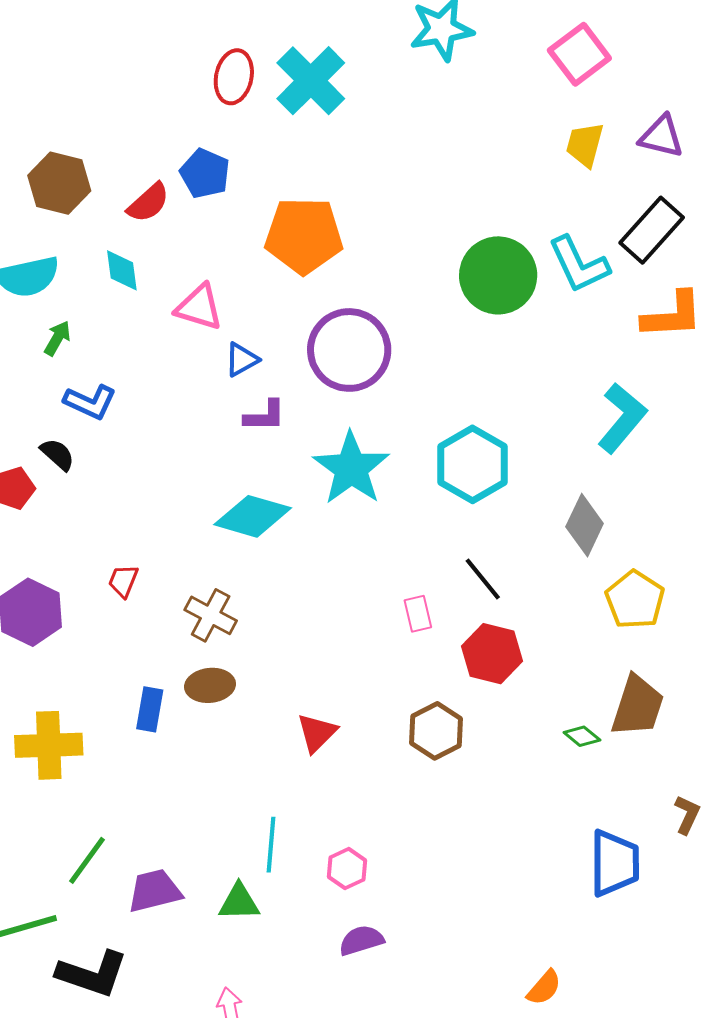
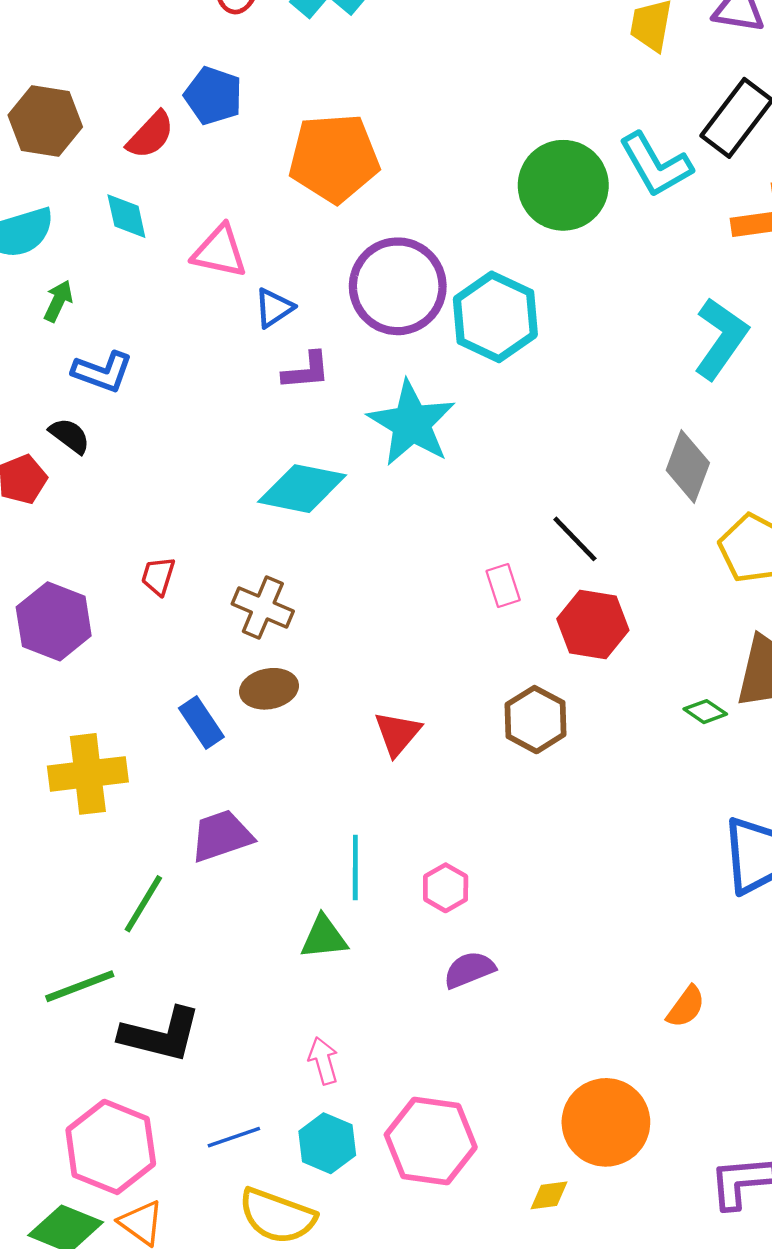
cyan hexagon: (473, 464) -> (495, 317), moved
blue rectangle: (150, 709) -> (201, 722), turned -39
purple trapezoid: (155, 891) -> (221, 836), moved

